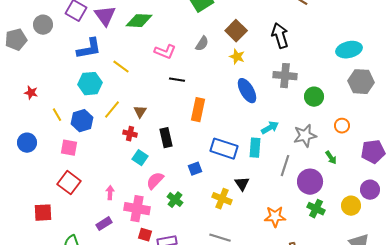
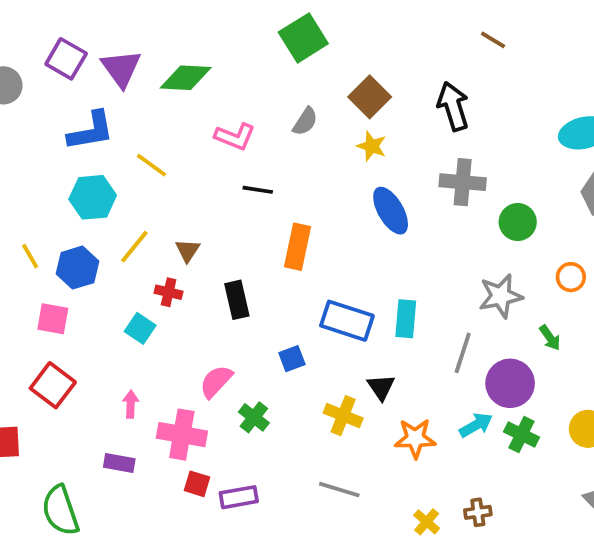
cyan arrow: (270, 128) -> (476, 425), moved
cyan square: (140, 158) -> (140, 328), moved
orange star: (275, 217) -> (415, 438), moved
purple rectangle: (104, 224) -> (119, 463), turned 42

